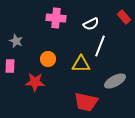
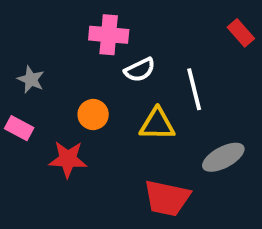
white semicircle: (91, 24) -> (140, 70), moved
white line: (100, 46) -> (194, 89), turned -35
pink rectangle: (10, 66) -> (19, 128), turned -64

